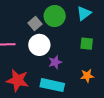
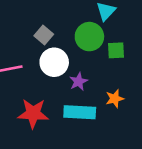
green circle: (55, 16) -> (89, 37), moved
orange star: (87, 76) -> (115, 99), moved

